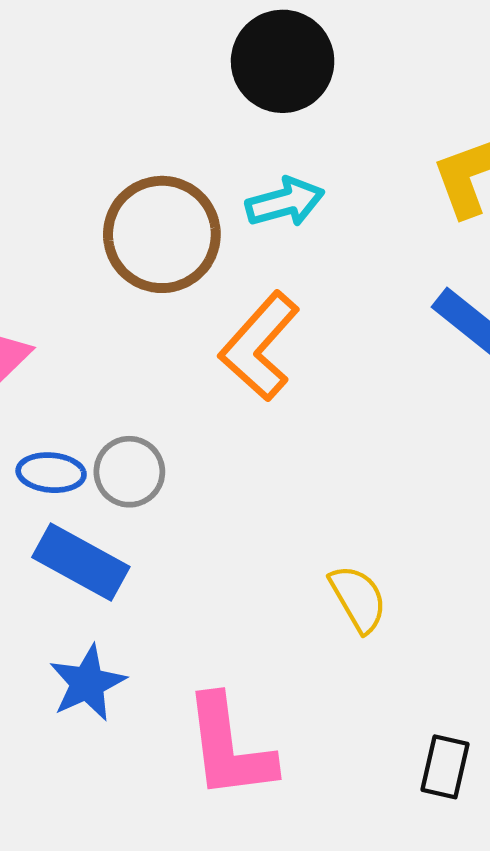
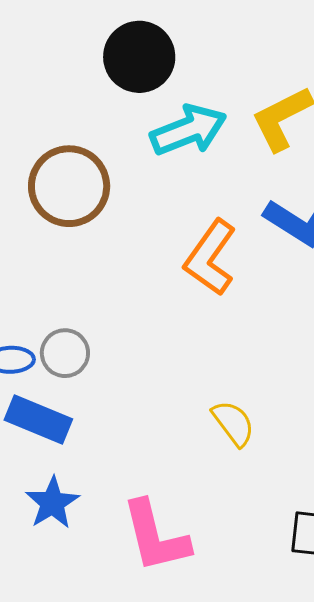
cyan arrow: (285, 202) -> (188, 130), moved, size x1.4
orange L-shape: (259, 346) -> (210, 258), moved

